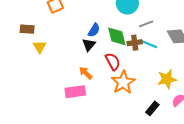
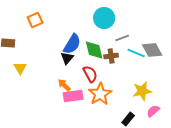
blue semicircle: (94, 30) -> (72, 44), size x1.5
cyan line: (148, 44) -> (136, 53), moved
yellow triangle: (40, 47) -> (20, 68), moved
pink rectangle: (75, 92) -> (73, 96), moved

